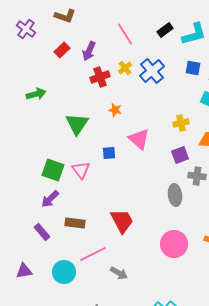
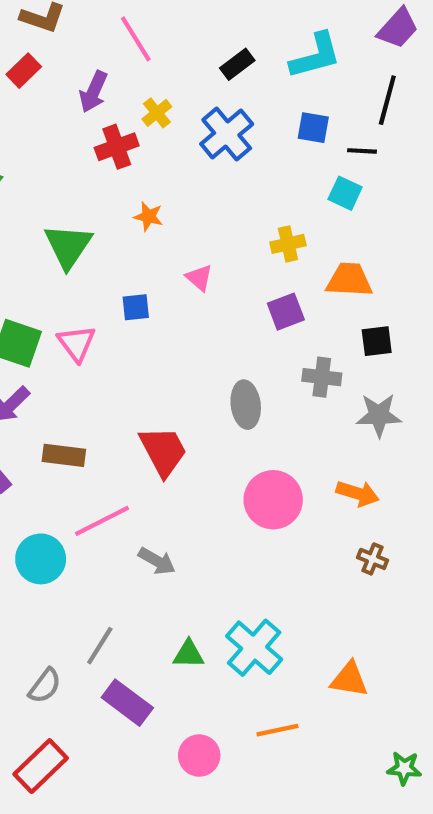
black rectangle: (165, 30) -> (237, 64), moved
pink line: (125, 34) -> (136, 39), moved
red rectangle: (62, 50) -> (24, 71), moved
yellow cross: (125, 68) -> (157, 113), moved
pink triangle: (139, 139) -> (199, 278), size x0.6
gray cross: (197, 176) -> (322, 377), moved
gray ellipse: (175, 195) -> (246, 405), moved

